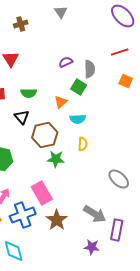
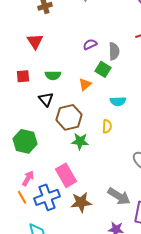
cyan semicircle: (78, 119) -> (118, 101), moved
brown star: (57, 220) -> (81, 202), turned 30

